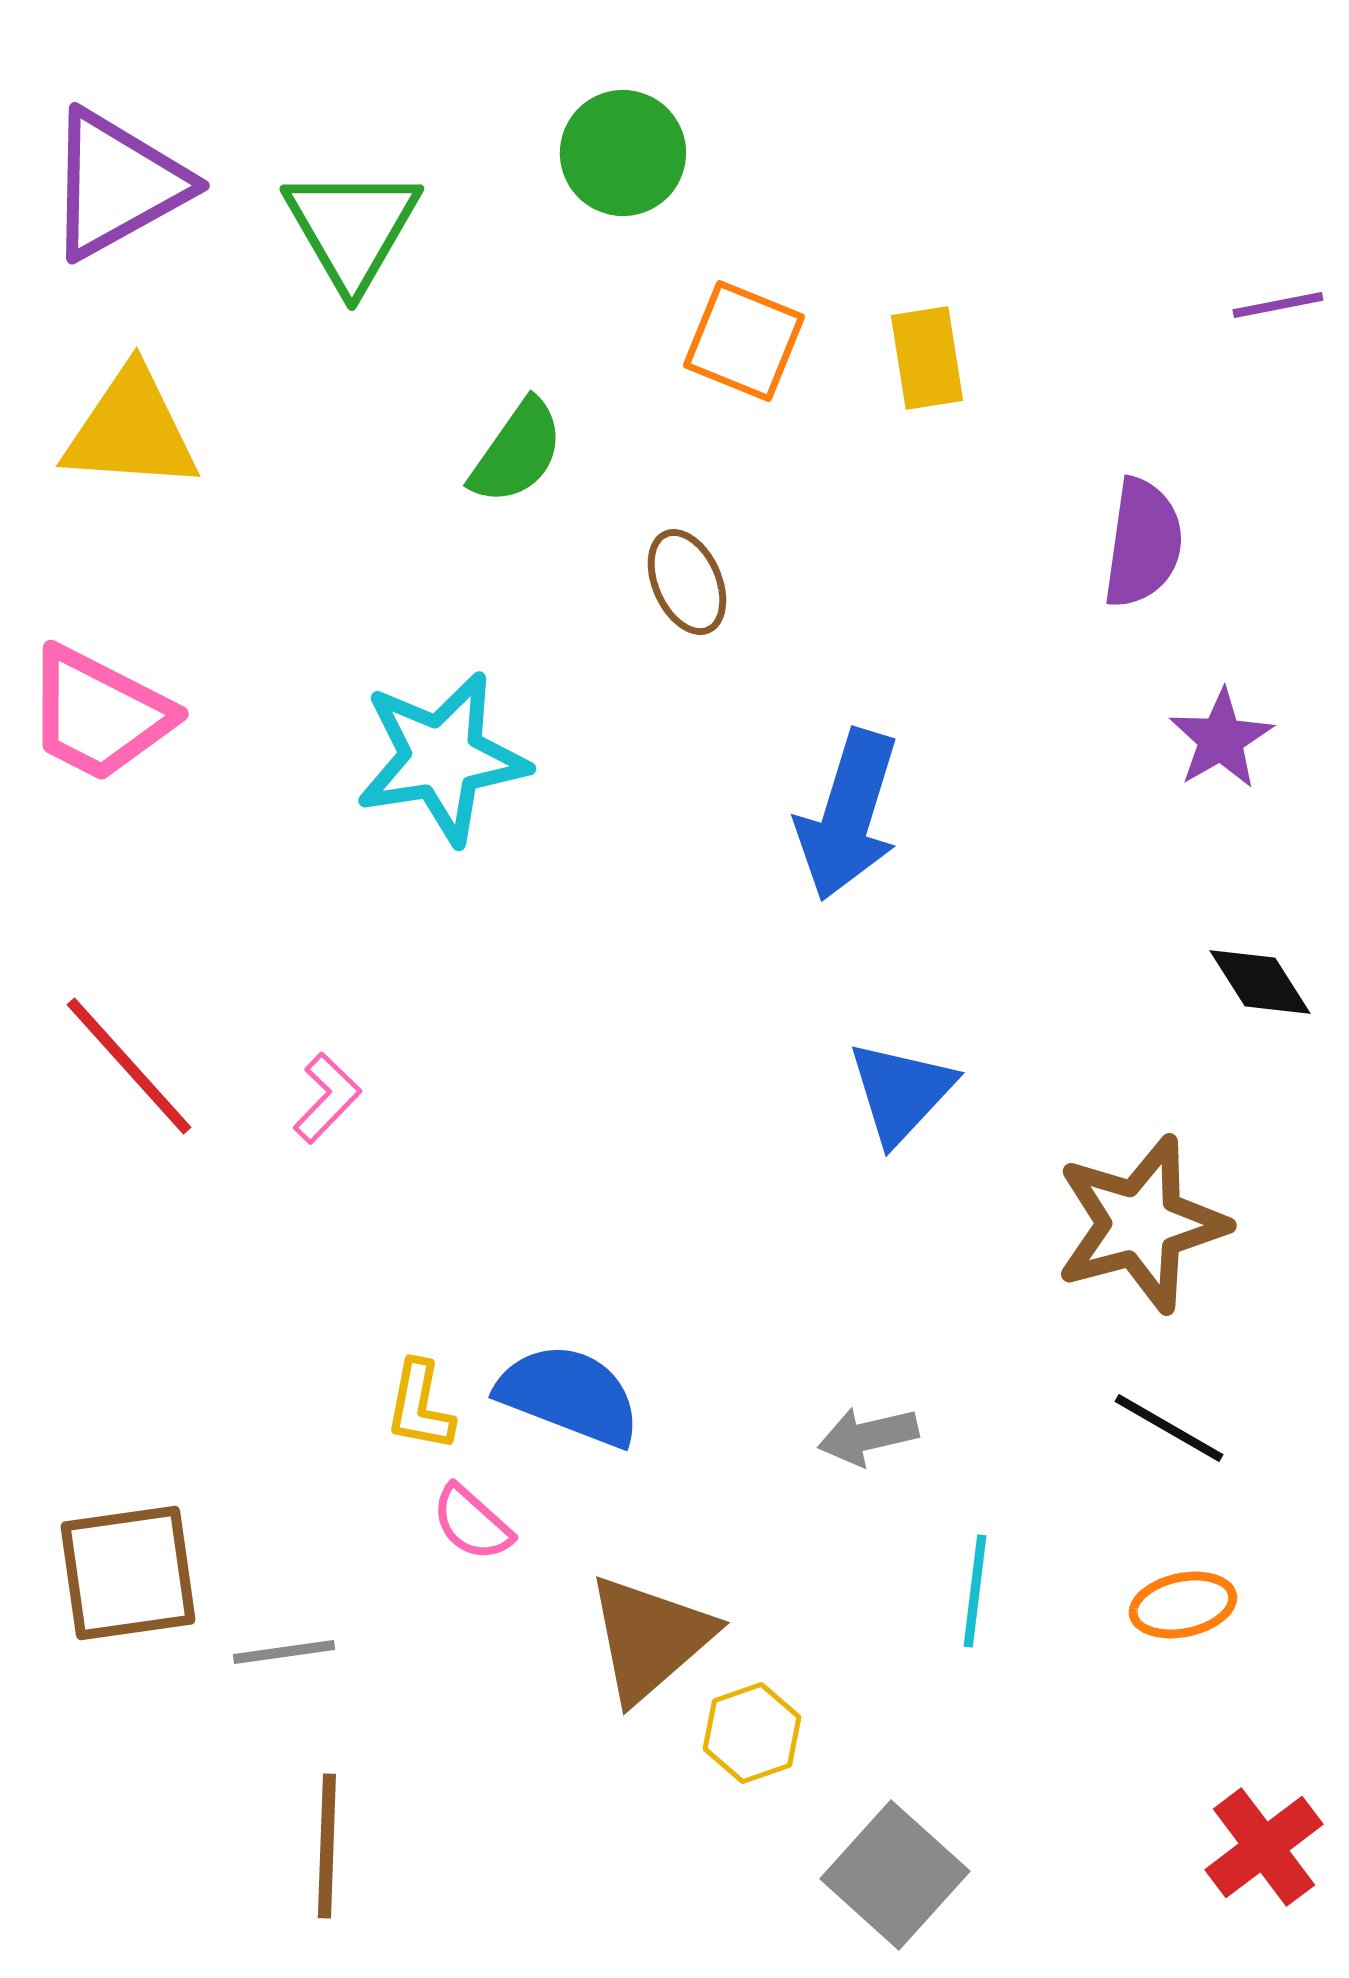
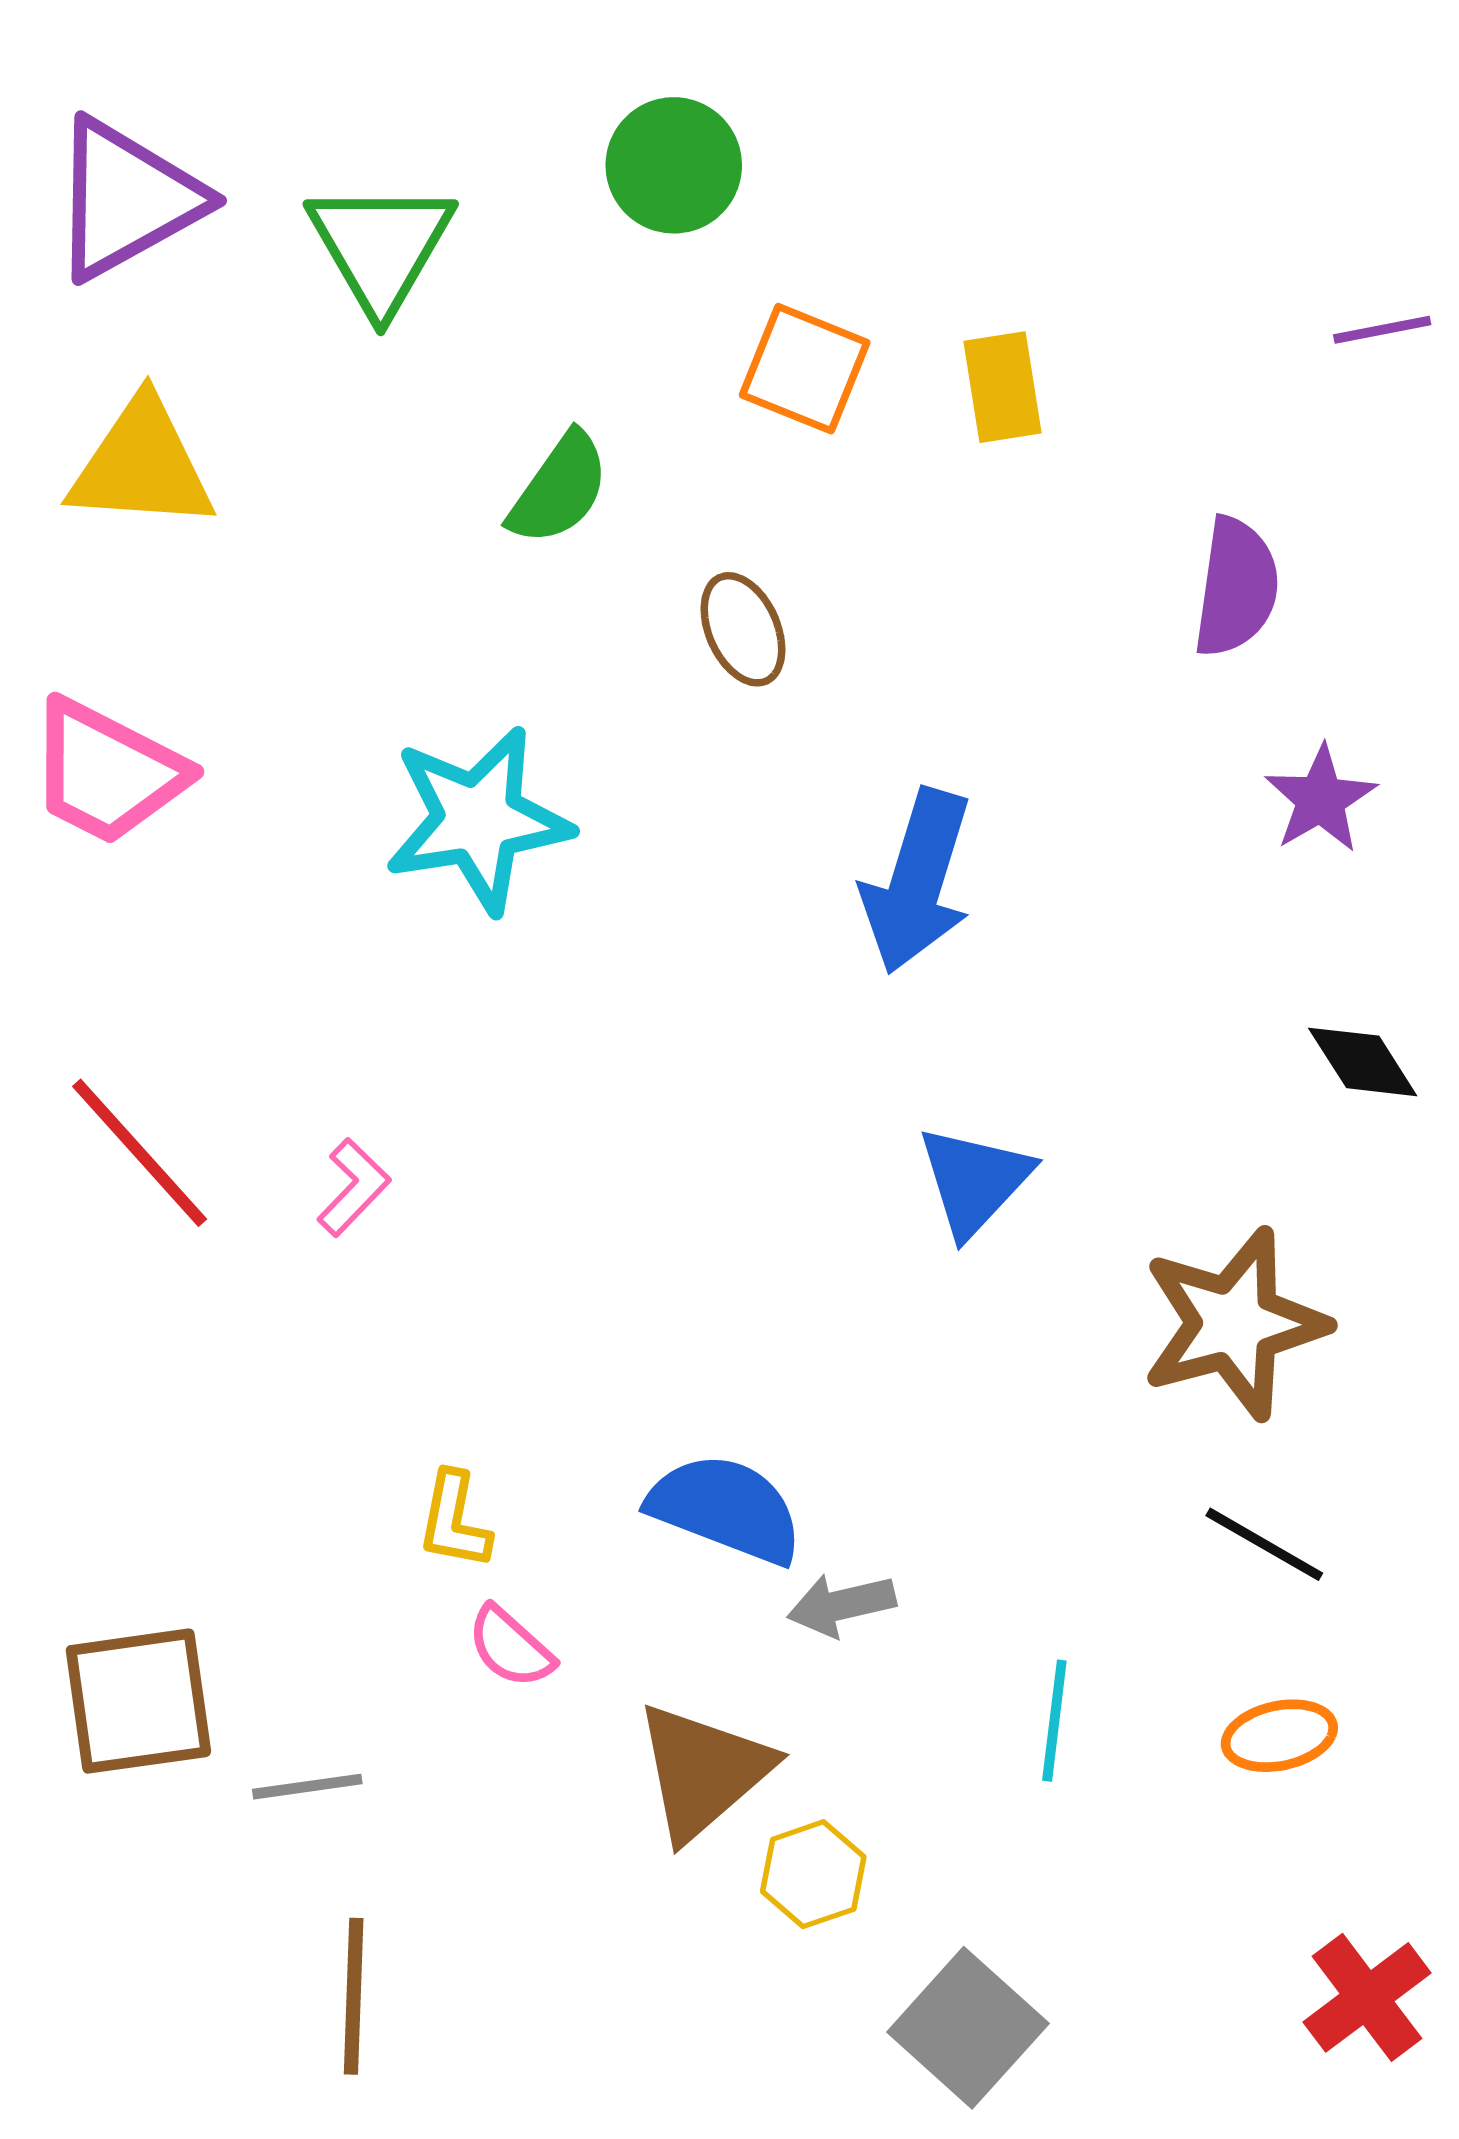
blue semicircle: (569, 1395) -> (726, 1509), moved
gray arrow: (868, 1436) -> (841, 1605), moved

